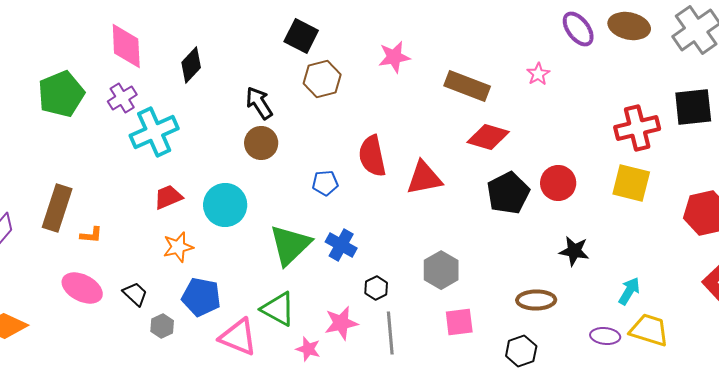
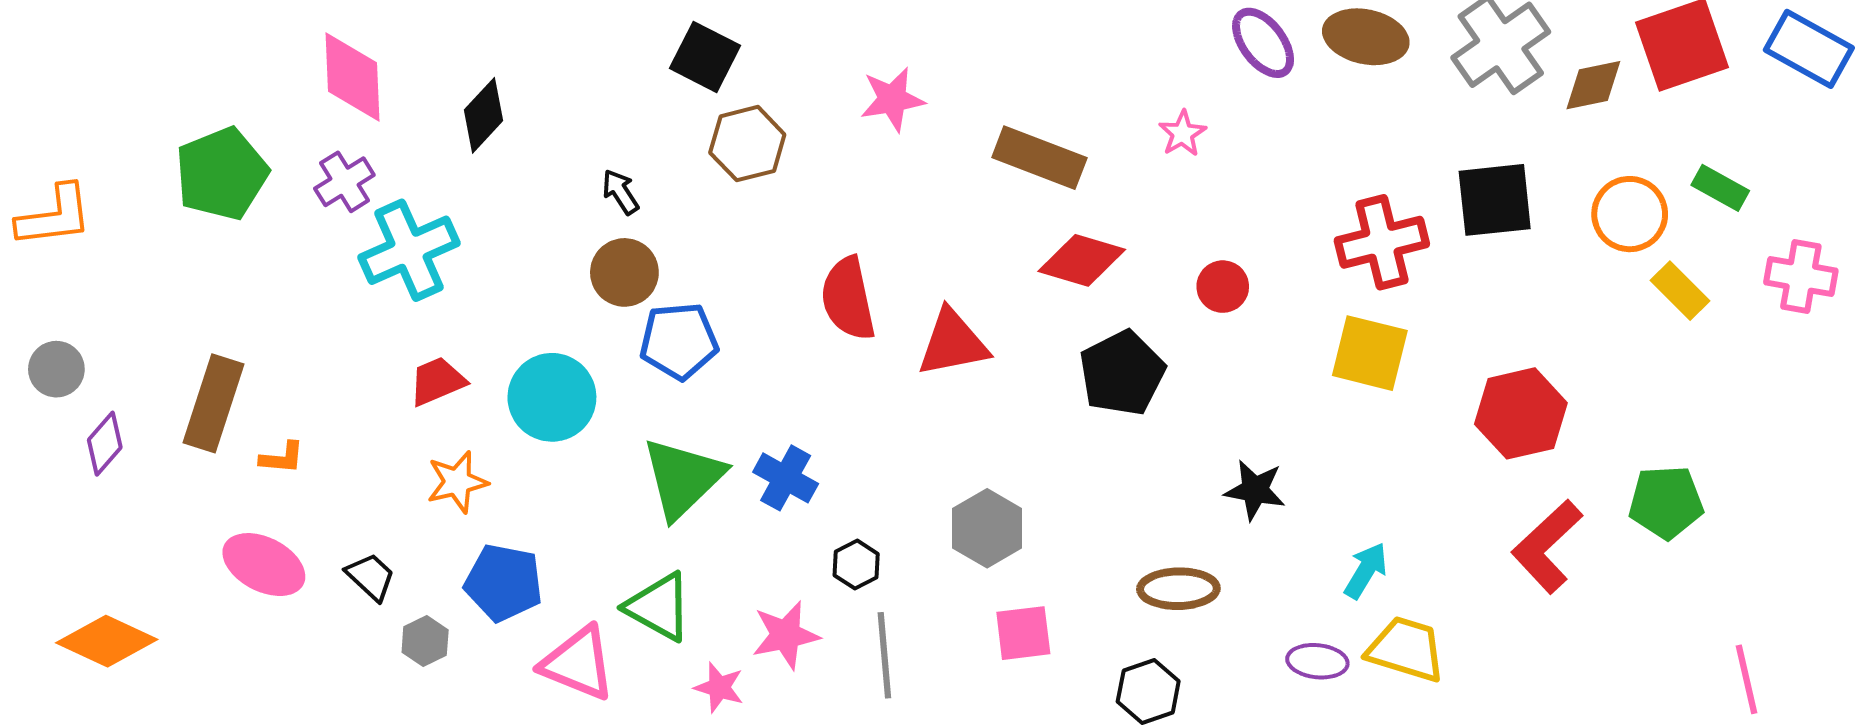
black arrow: (259, 103) -> (620, 192), size x0.7
blue pentagon: (325, 183) -> (679, 341), moved, size x1.5
red circle: (558, 183) -> (1223, 287), moved, size x0.7

